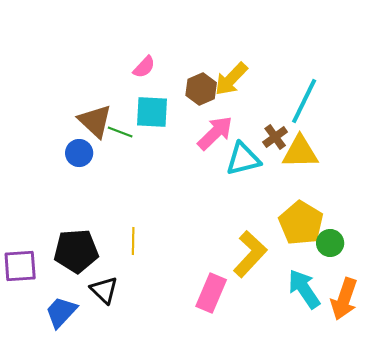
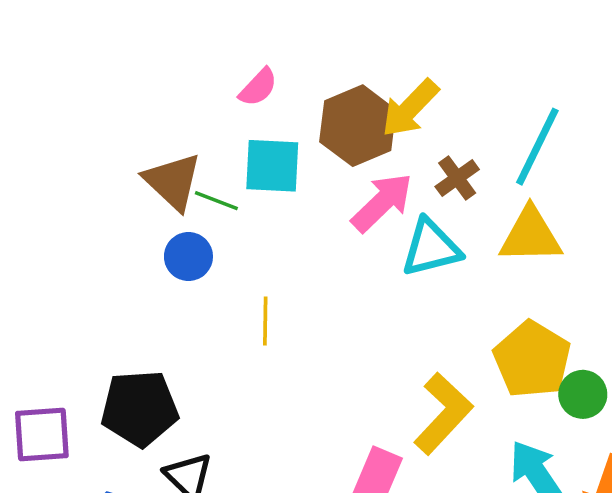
brown hexagon: (201, 89) -> (358, 126), size x1.4
brown cross: (275, 137) -> (457, 178), moved
blue circle: (79, 153) -> (188, 257), moved
yellow line: (133, 241) -> (265, 321), moved

